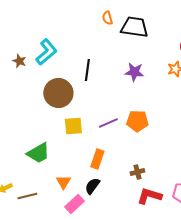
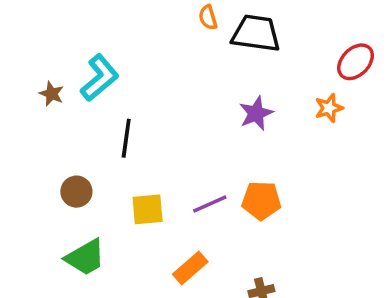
black line: (87, 70) -> (126, 138), moved
purple star: (134, 72) -> (256, 113), turned -30
brown circle: (58, 93) -> (76, 192), moved, size x0.6
orange rectangle: (97, 159) -> (190, 268), turned 30

